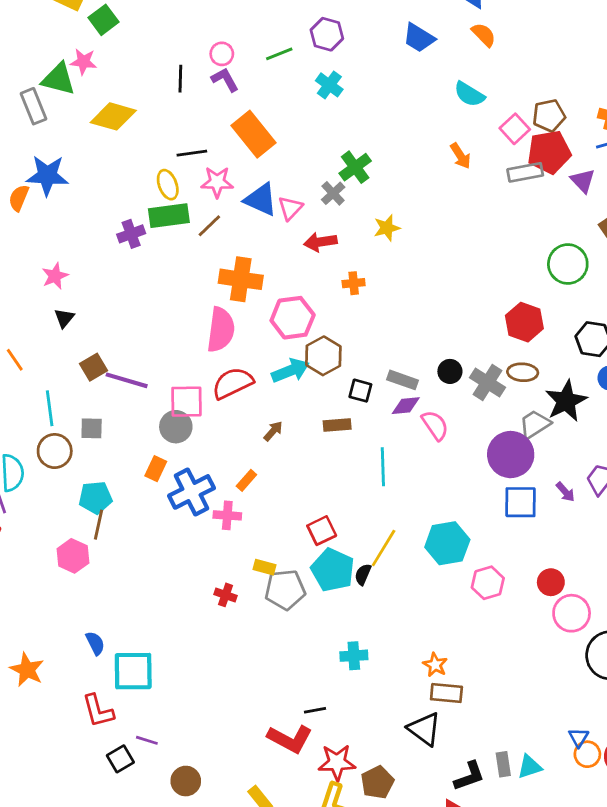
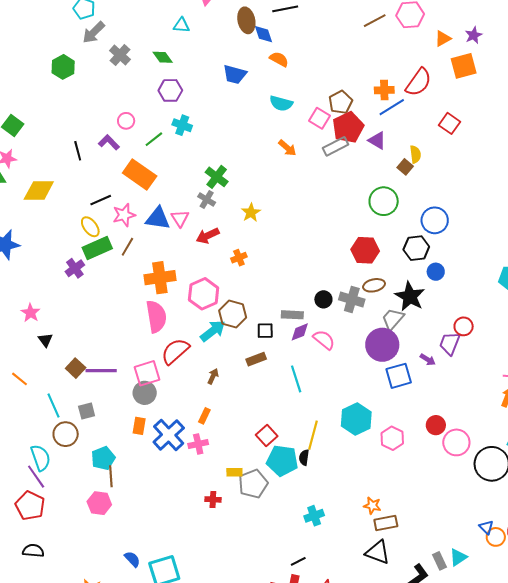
pink circle: (222, 54) -> (126, 121), moved
green line: (279, 54) -> (154, 139), moved

